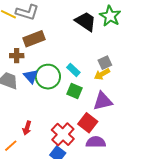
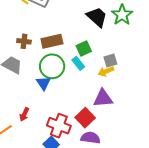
brown rectangle: (34, 39) -> (52, 41), moved
blue triangle: (31, 76) -> (43, 83), moved
green square: (74, 91) -> (84, 49), moved, turned 35
red cross: (63, 134) -> (59, 126), turned -30

